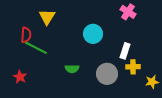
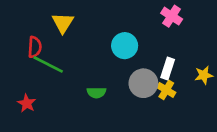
yellow cross: (133, 67) -> (166, 90), moved, turned 32
gray circle: (107, 74) -> (143, 83), moved
yellow star: (152, 82) -> (204, 75), moved

